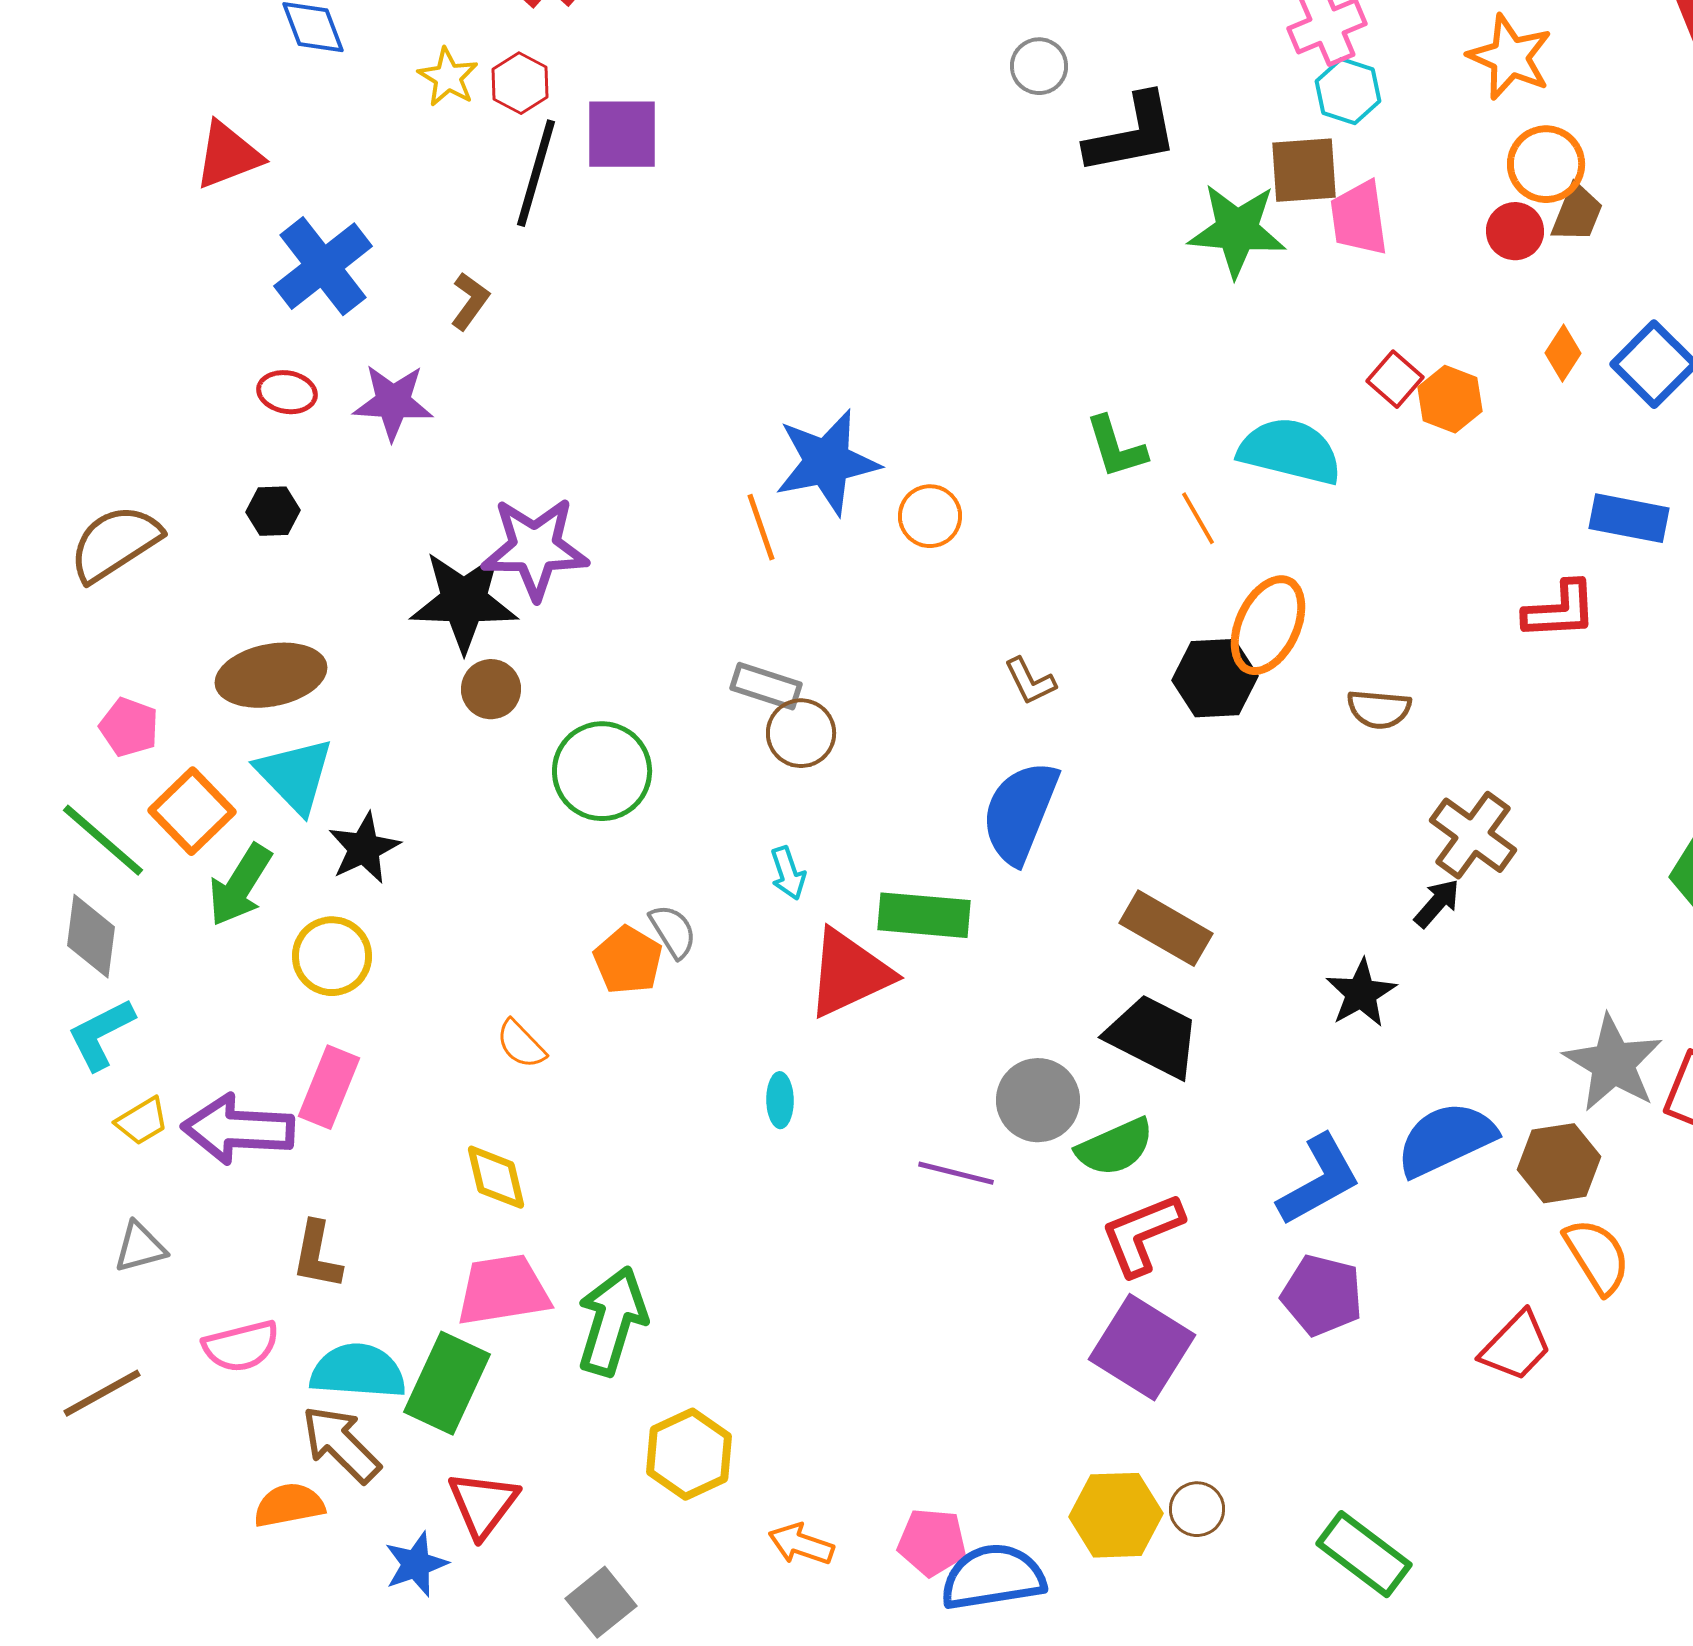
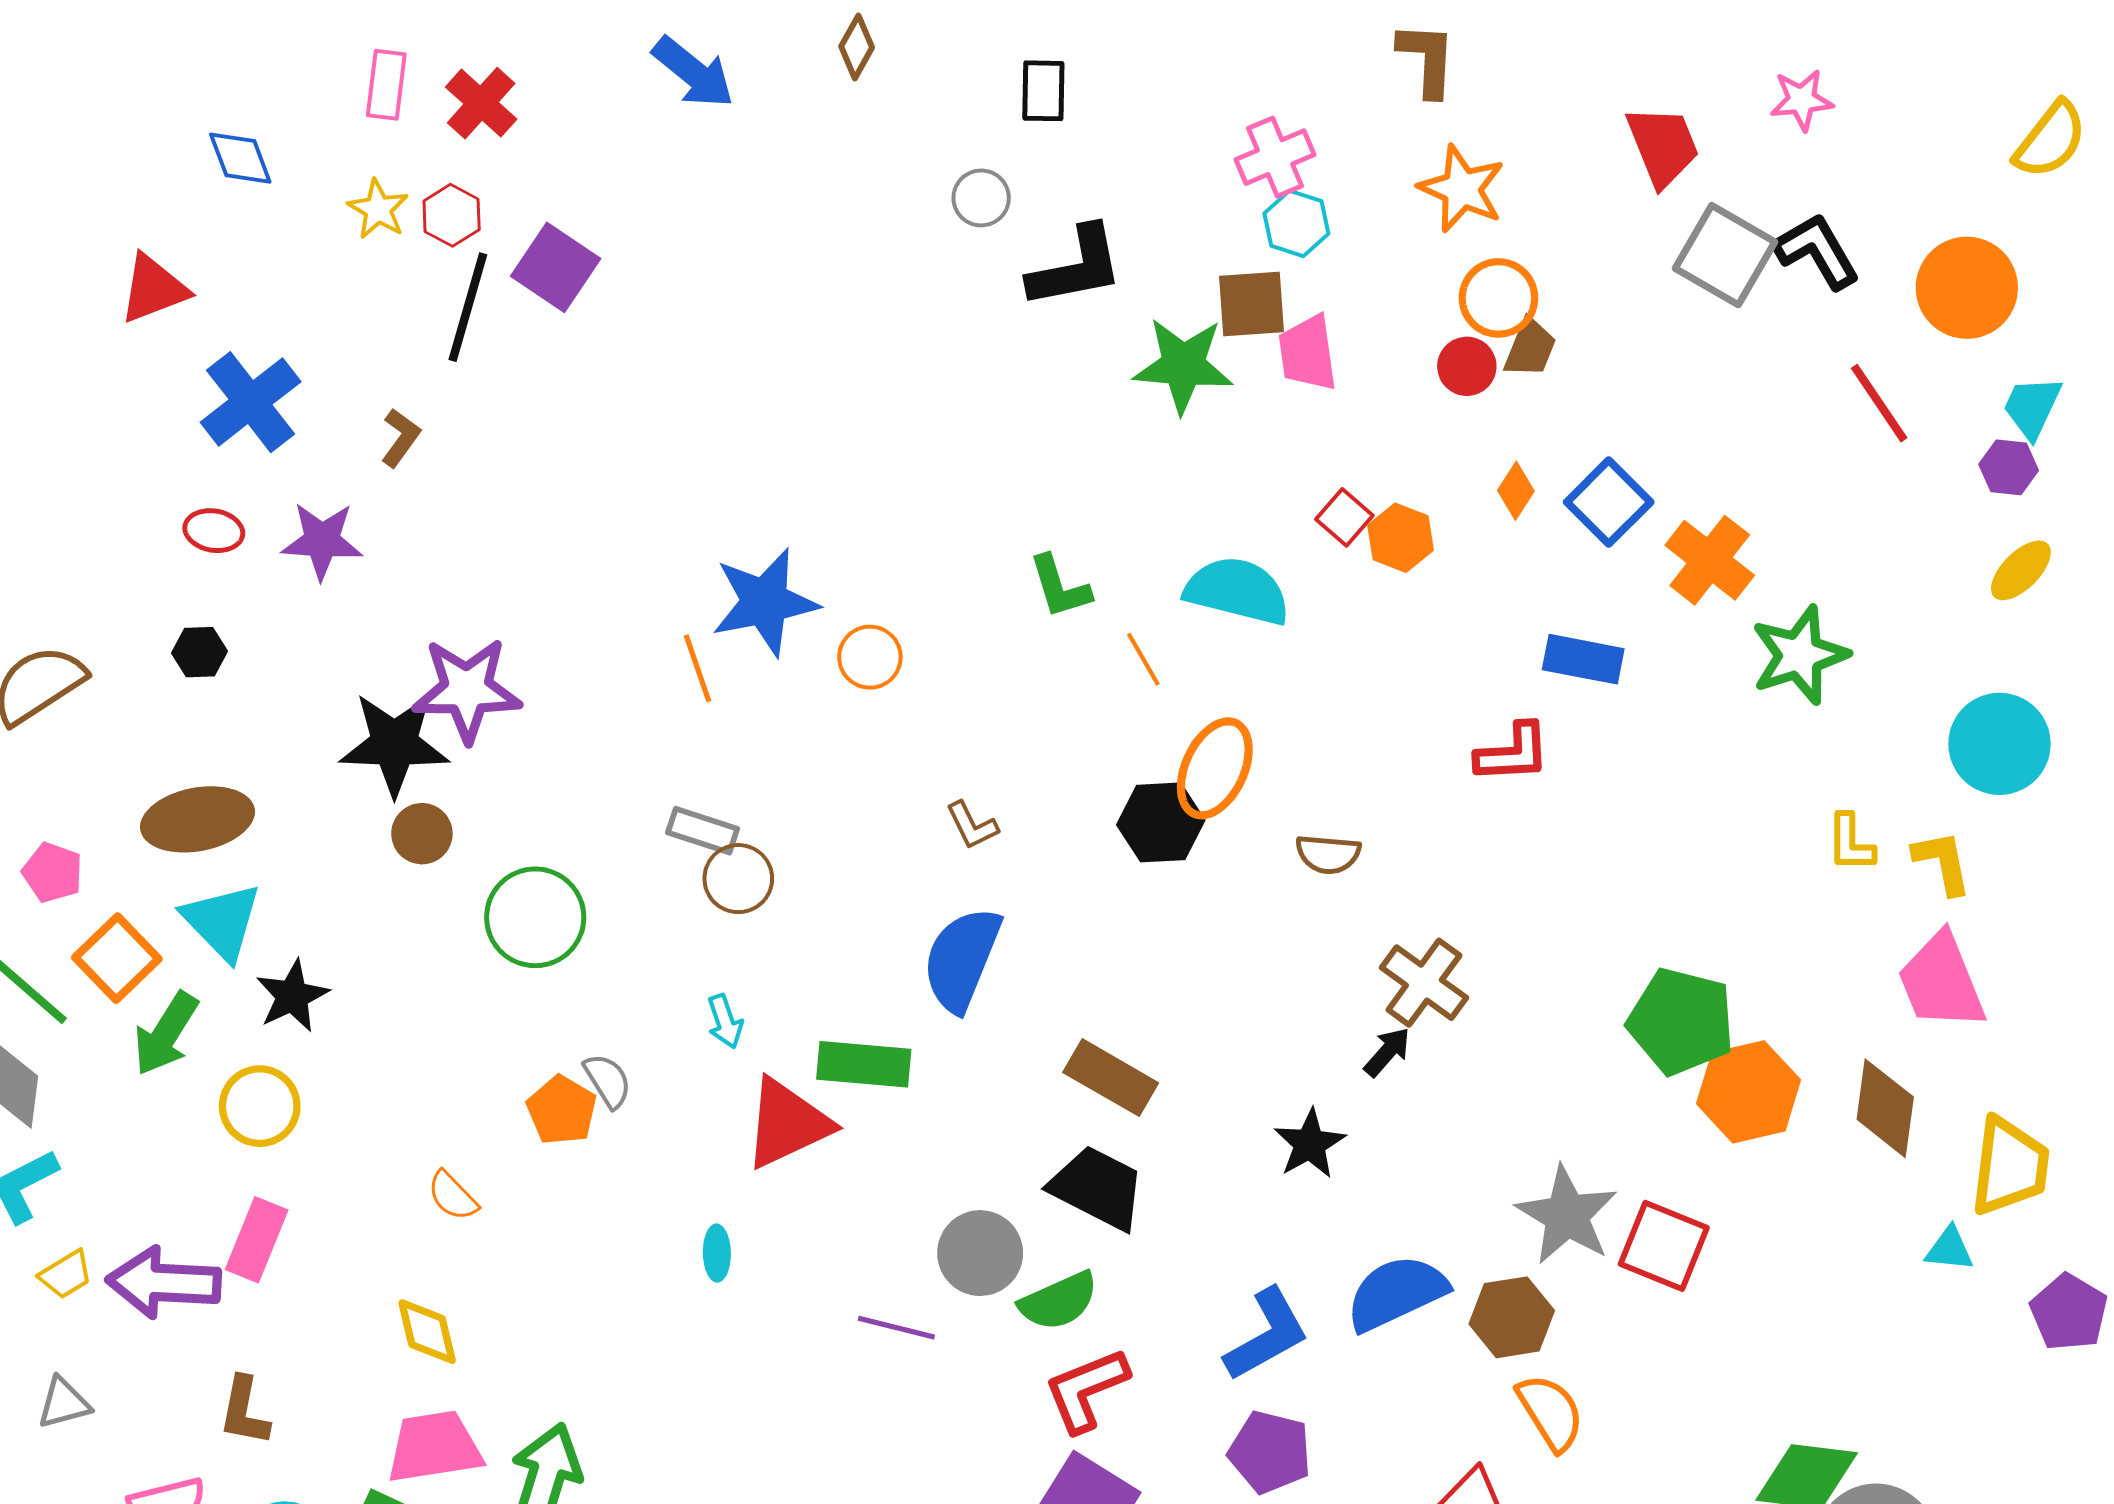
purple square: (622, 134) -> (556, 267), turned 34

